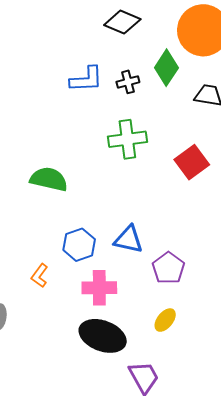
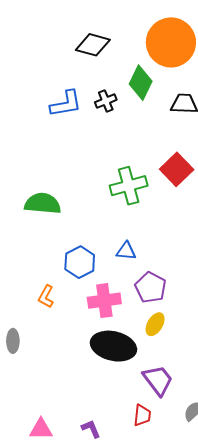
green cross: (127, 139) -> (129, 186), moved
blue triangle: (128, 239) -> (126, 251), size x0.7
purple pentagon: (168, 268) -> (151, 287), moved
yellow ellipse: (165, 320) -> (155, 324), moved

